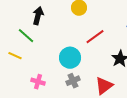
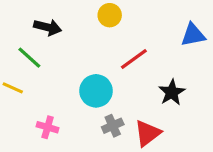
black arrow: (38, 16) -> (48, 27), turned 90
gray cross: (73, 81) -> (113, 126), moved

